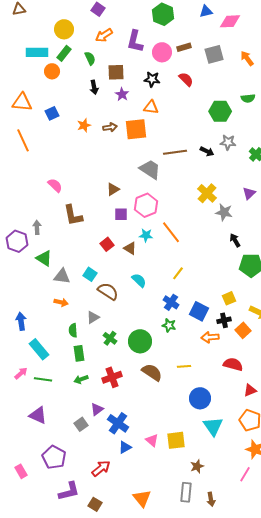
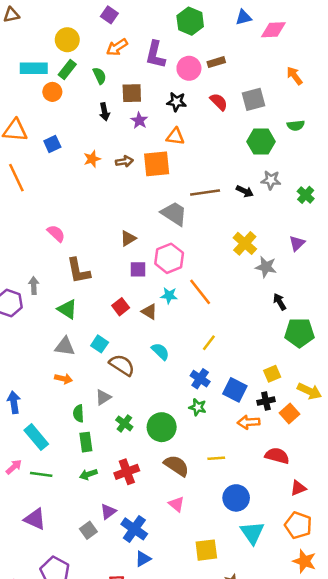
gray square: (214, 54) -> (254, 99), moved
green triangle: (44, 258) -> (67, 309), moved
pink triangle: (152, 440) -> (177, 504), moved

